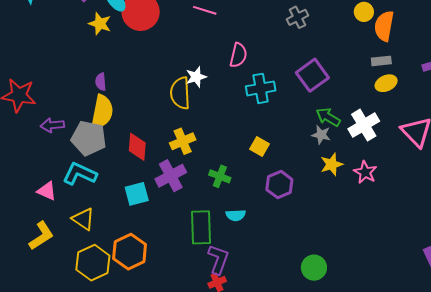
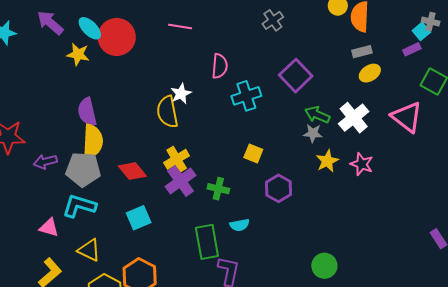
purple semicircle: (101, 82) -> (87, 112), size x1.6
red diamond: (137, 147) -> (132, 171), turned -36
purple cross: (171, 176) -> (180, 181), moved

